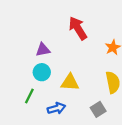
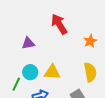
cyan circle: (42, 72) -> (30, 72), moved

